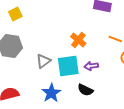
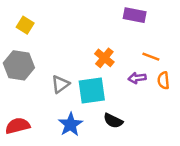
yellow square: (15, 14) -> (25, 25), turned -32
purple arrow: (91, 66) -> (137, 78), moved

